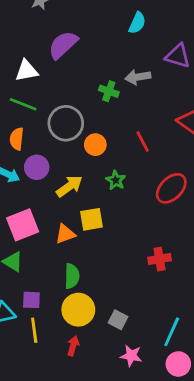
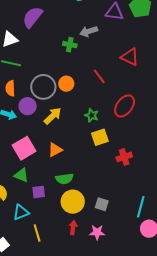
gray circle: (66, 123) -> (43, 87), moved
green star: (116, 180) -> (92, 115), moved
yellow square: (92, 219) -> (100, 137), moved
green semicircle: (72, 276) -> (64, 179), turned 90
purple square: (31, 300) -> (39, 192), moved
yellow line: (34, 330) -> (37, 233), moved
pink star: (131, 356) -> (97, 232), moved

